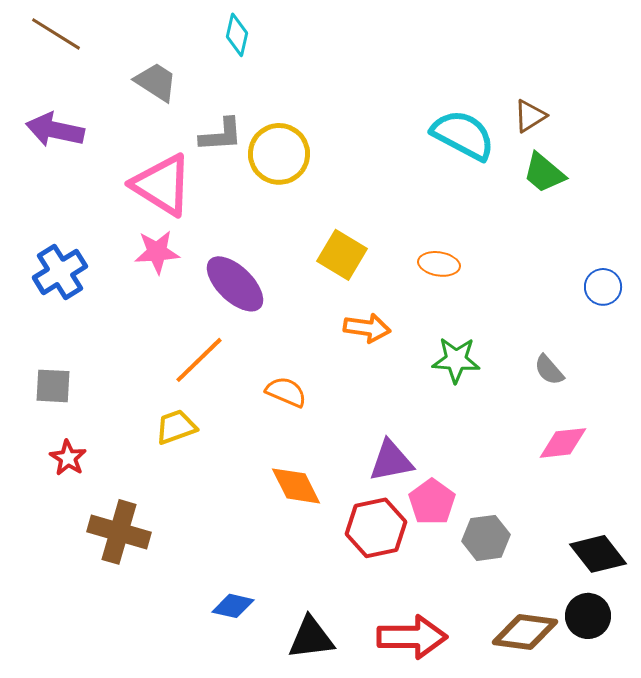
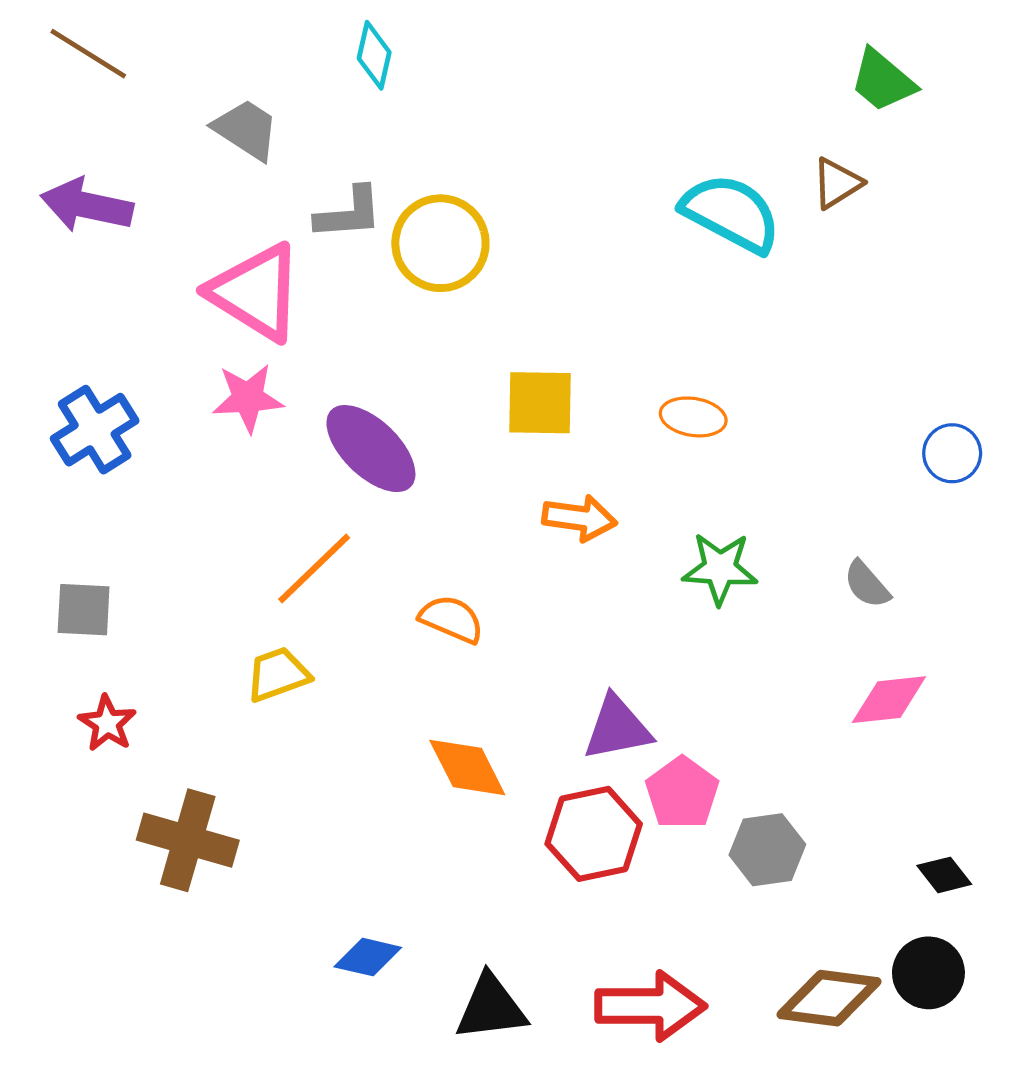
green trapezoid: (544, 173) -> (883, 81), moved
yellow square: (342, 255) -> (540, 403), turned -30
black diamond: (598, 554) -> (944, 875), size x0.6

